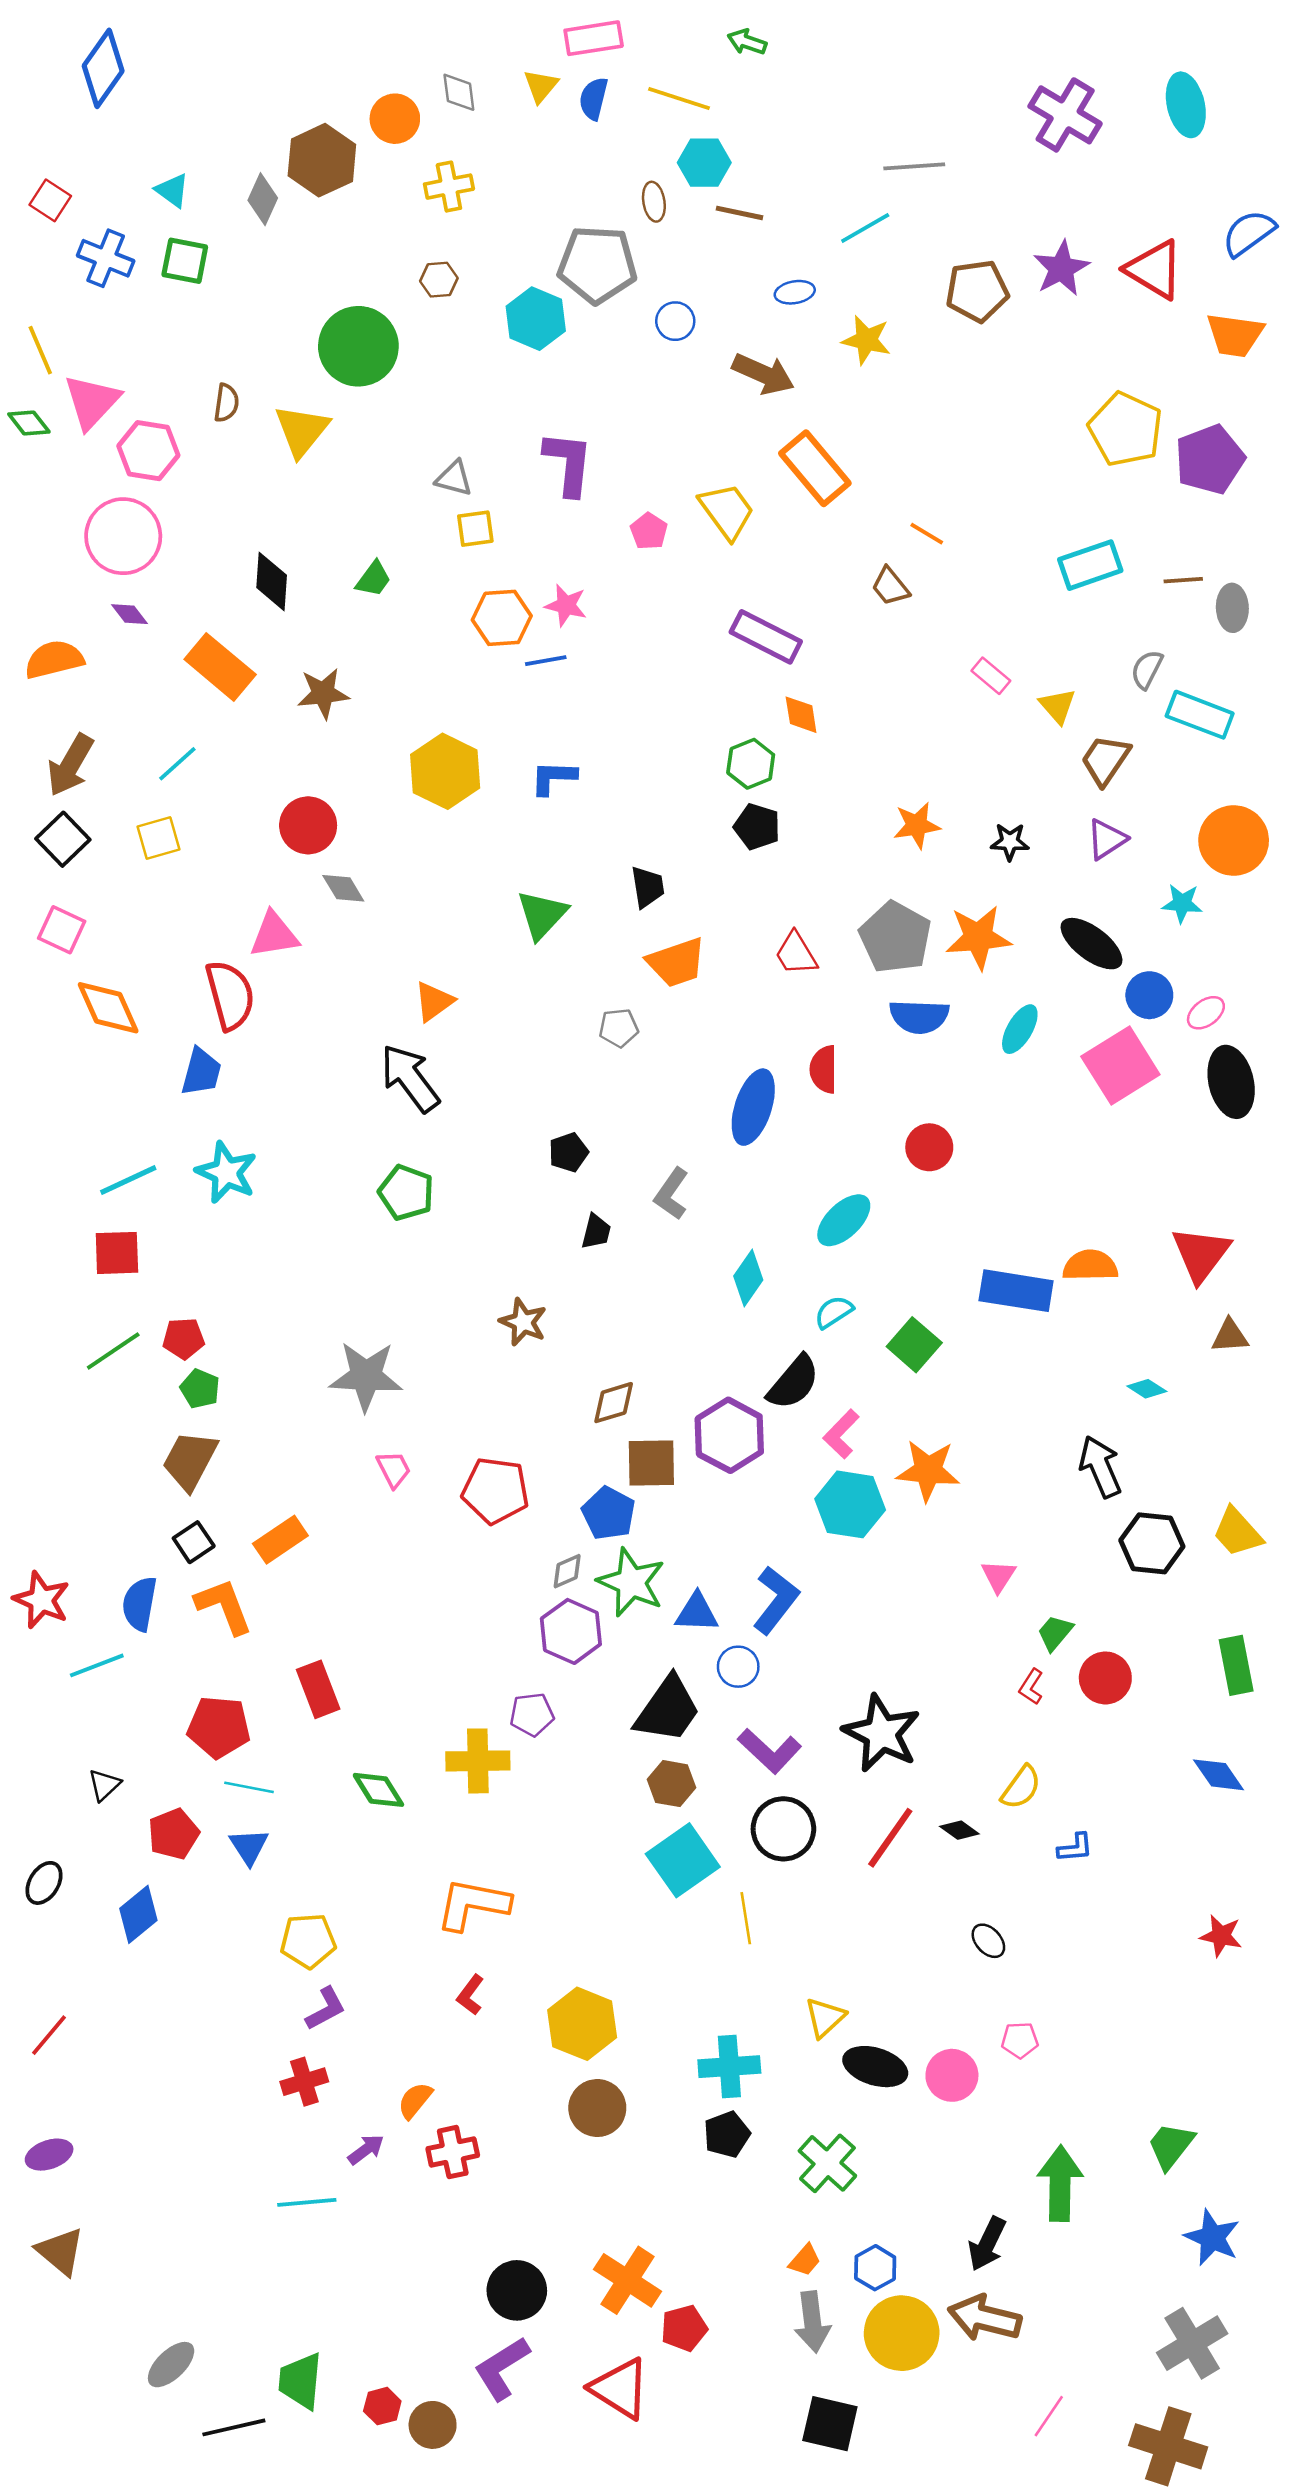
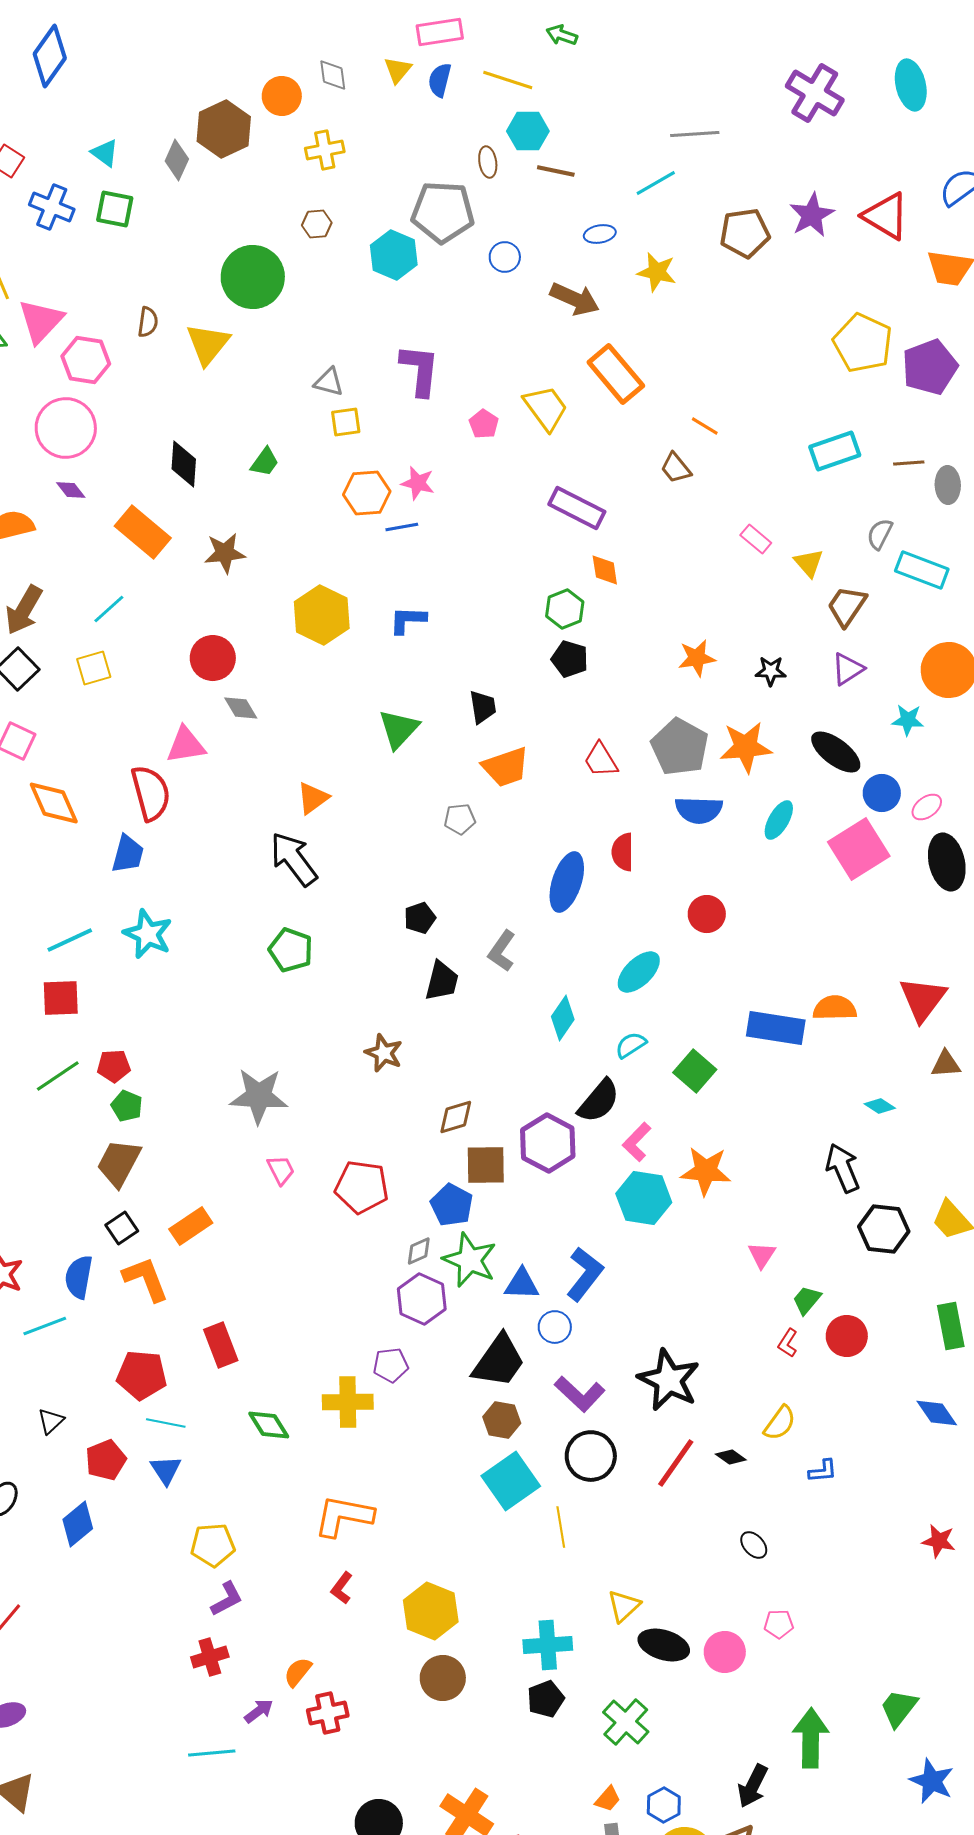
black trapezoid: (596, 1232) -> (442, 981), size x1.4

